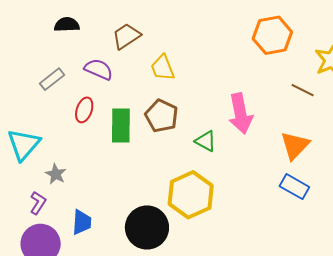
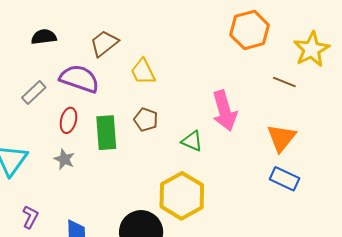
purple semicircle: (99, 69) -> (79, 79), size x1.4
brown pentagon: (162, 116) -> (146, 120), size x0.7
gray star: (56, 174) -> (64, 159), moved

